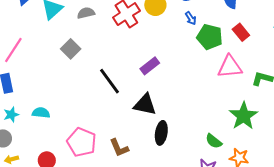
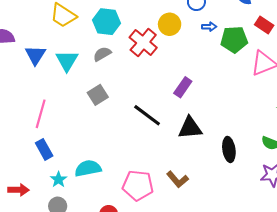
blue arrow: (191, 18) -> (209, 27), turned -40
gray square: (71, 49) -> (98, 95), turned 30
cyan semicircle: (41, 113) -> (88, 168), size x1.4
black ellipse: (161, 133) -> (229, 149), moved

